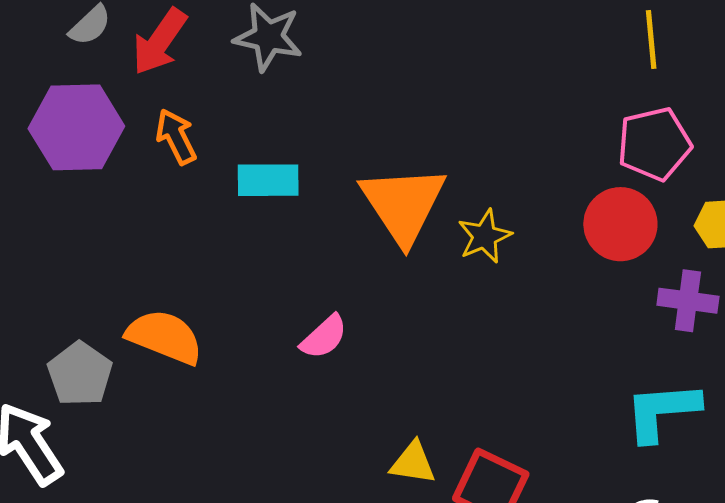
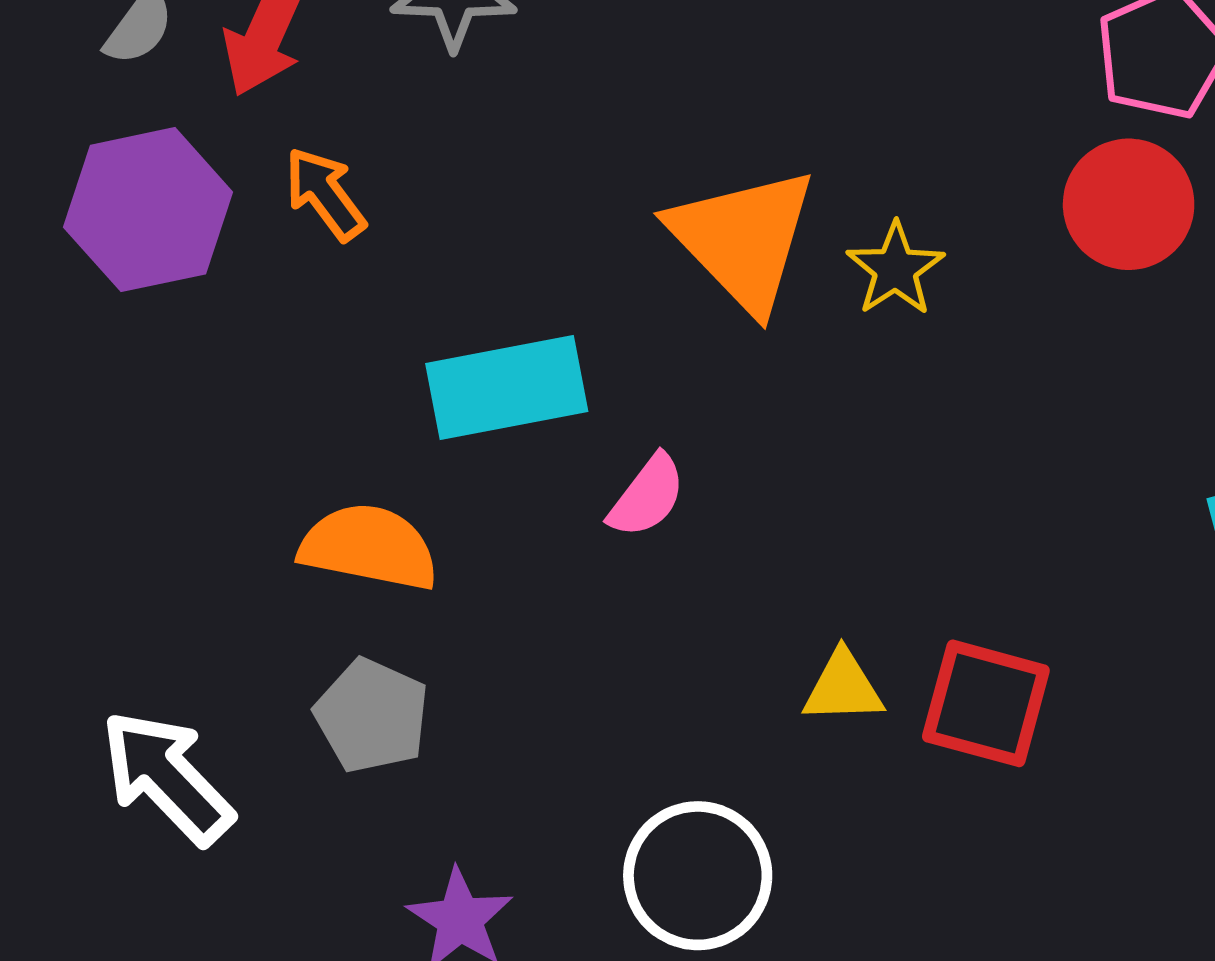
cyan rectangle: (268, 180) -> (507, 388), moved, size x1.4
gray pentagon: (80, 374) -> (372, 716), moved

